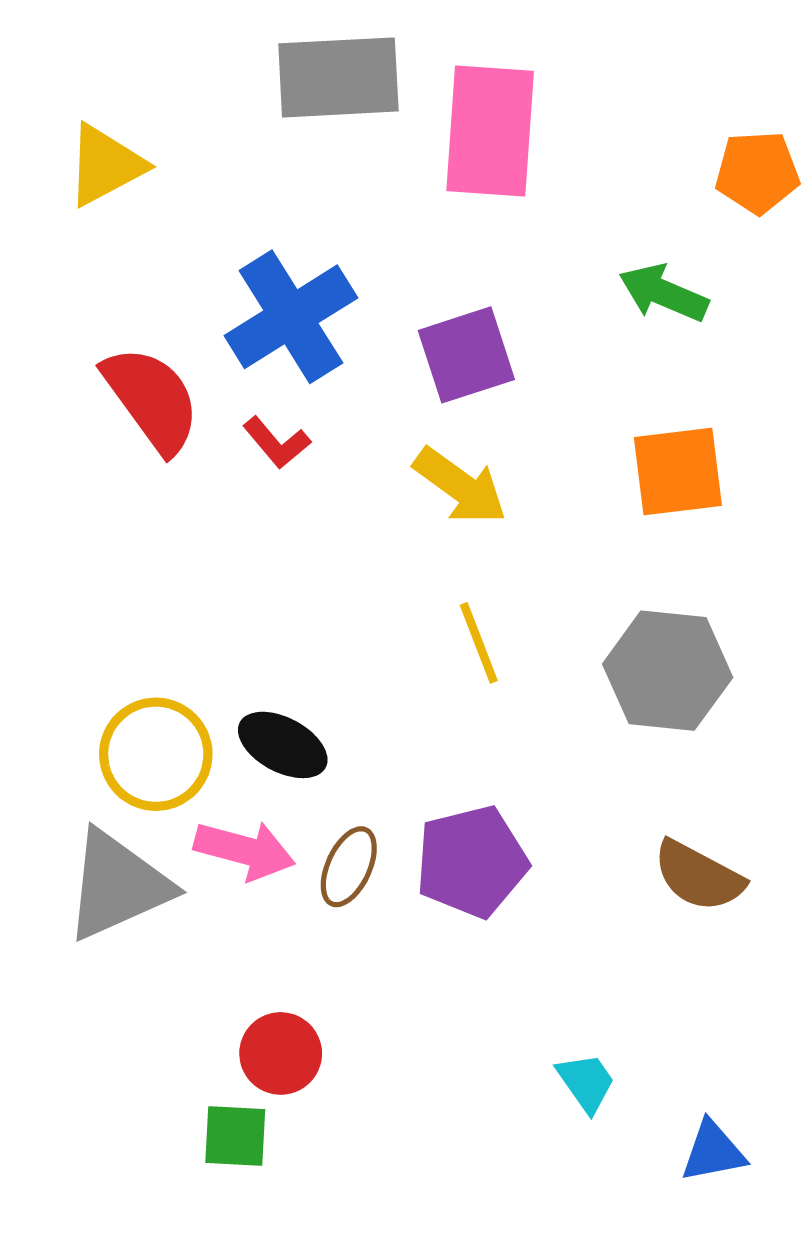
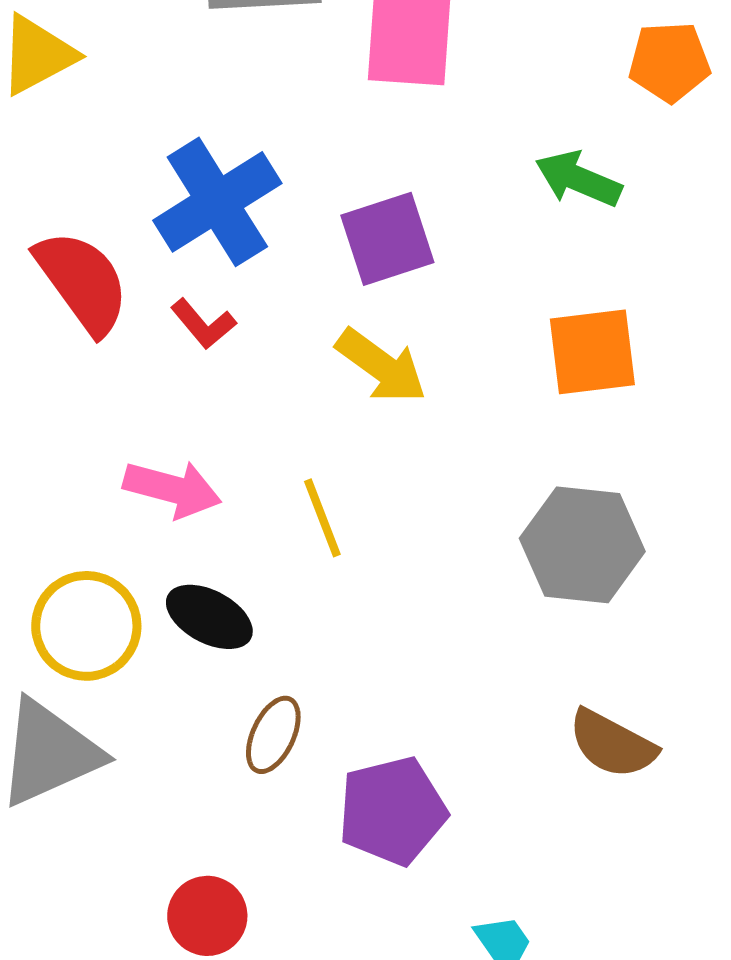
yellow line: (479, 643) -> (322, 518), moved
pink arrow: (245, 850) -> (172, 489), moved
purple pentagon: (472, 862) -> (392, 811), moved

